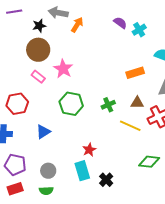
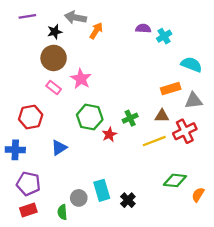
purple semicircle: (120, 23) -> (143, 28), turned -32
orange rectangle: (135, 73) -> (171, 89), moved
yellow line: (130, 126) -> (154, 141), turned -45
red star: (89, 150) -> (109, 135), moved
gray circle: (48, 171) -> (79, 198), moved
green semicircle: (46, 191) -> (62, 212), turned 88

